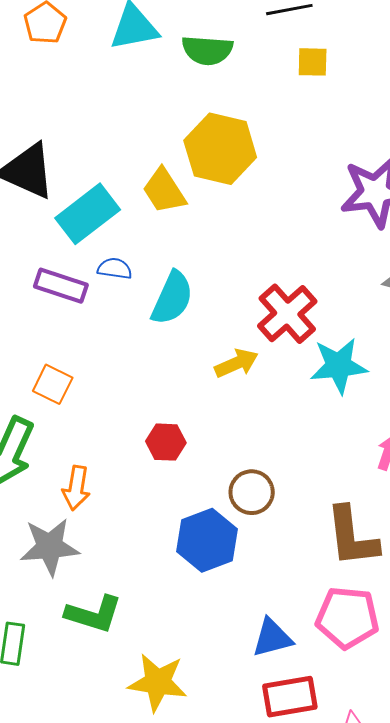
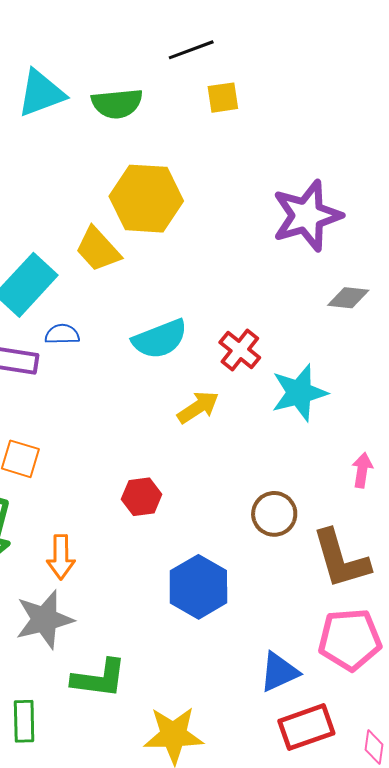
cyan semicircle: (172, 298) -> (160, 339), moved, turned 54
red cross: (287, 314) -> (240, 350), size x0.7
brown circle: (252, 492) -> (274, 514), moved

